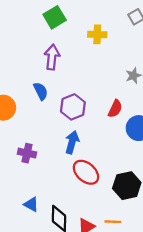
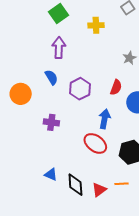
blue arrow: (72, 142) -> (105, 119), moved
purple cross: (27, 153) -> (51, 122), moved

